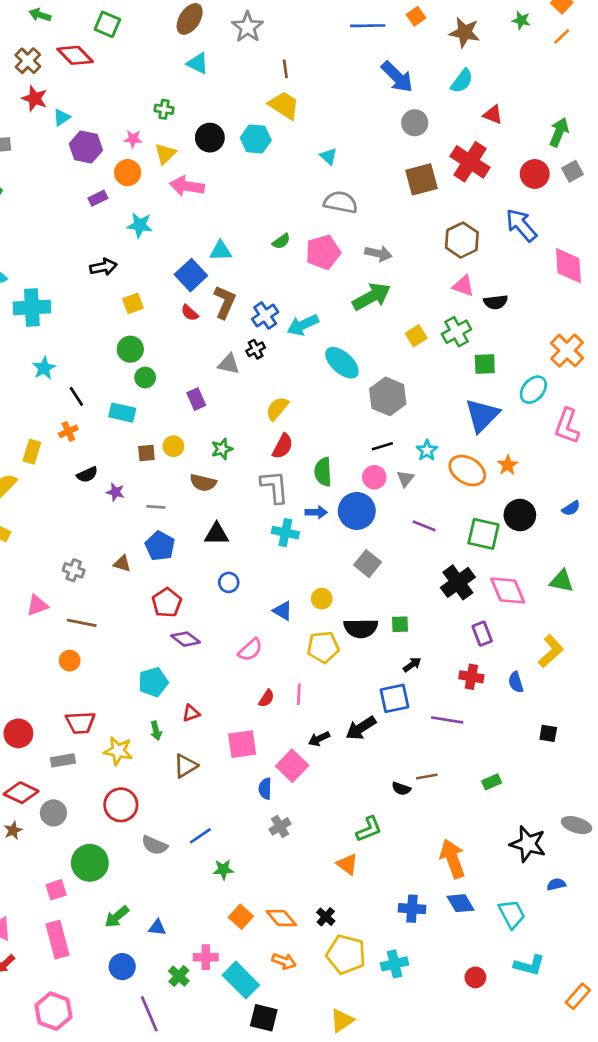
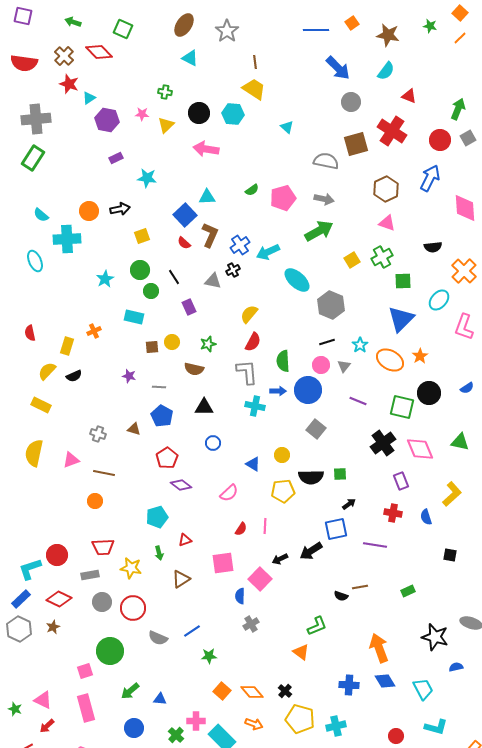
orange circle: (128, 173) -> (89, 211), moved
pink arrow: (187, 186) -> (206, 149), moved
gray semicircle: (341, 202) -> (326, 161), moved
blue arrow: (521, 225) -> (430, 178), turned 68
black semicircle: (496, 302) -> (433, 247), moved
cyan star: (44, 368) -> (105, 279), moved
black line: (76, 396) -> (174, 277), moved
black semicircle: (87, 475) -> (74, 376), moved
gray circle: (53, 813) -> (102, 602), moved

